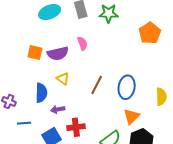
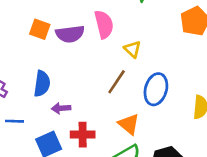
pink semicircle: (82, 43) -> (104, 24), size x1.5
yellow triangle: (63, 79) -> (132, 49), moved
orange triangle: (131, 116) -> (129, 124), moved, turned -42

